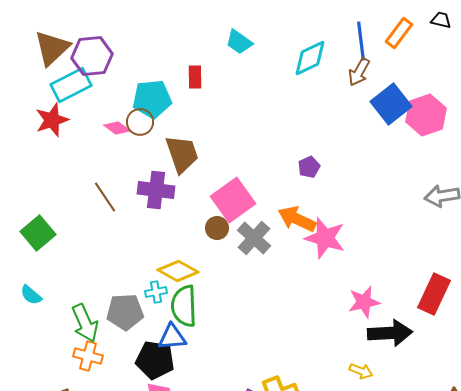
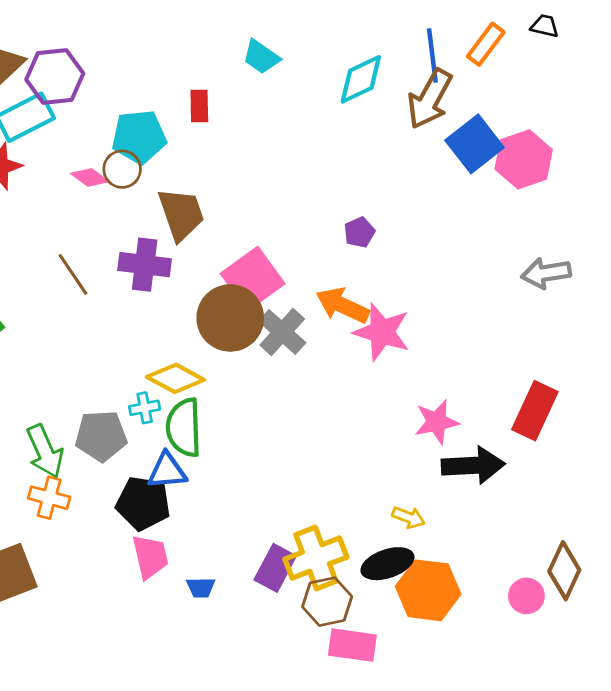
brown arrow: (359, 72) -> (430, 99), size x1.5
brown circle: (217, 228) -> (230, 318), size x2.0
yellow arrow: (361, 371) -> (409, 517), moved

